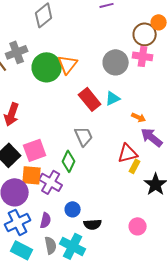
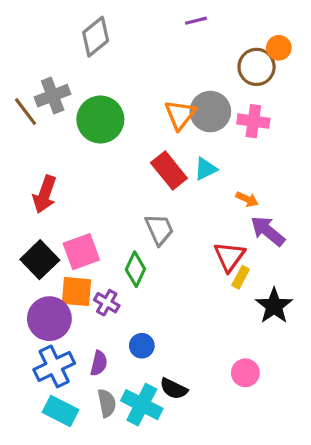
pink cross: (143, 56) -> (253, 121), moved
orange triangle: (68, 64) -> (180, 115), moved
red triangle: (128, 153) -> (229, 256), turned -40
purple cross: (51, 182) -> (107, 303), size x0.7
black semicircle: (93, 224) -> (174, 389), moved, turned 30

